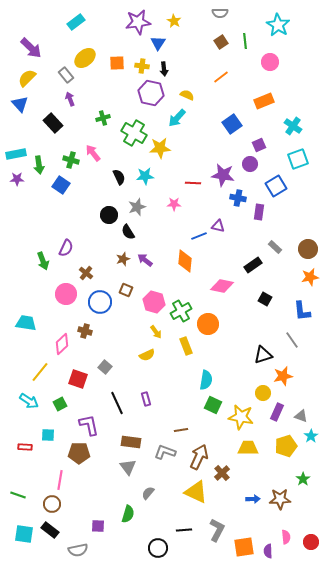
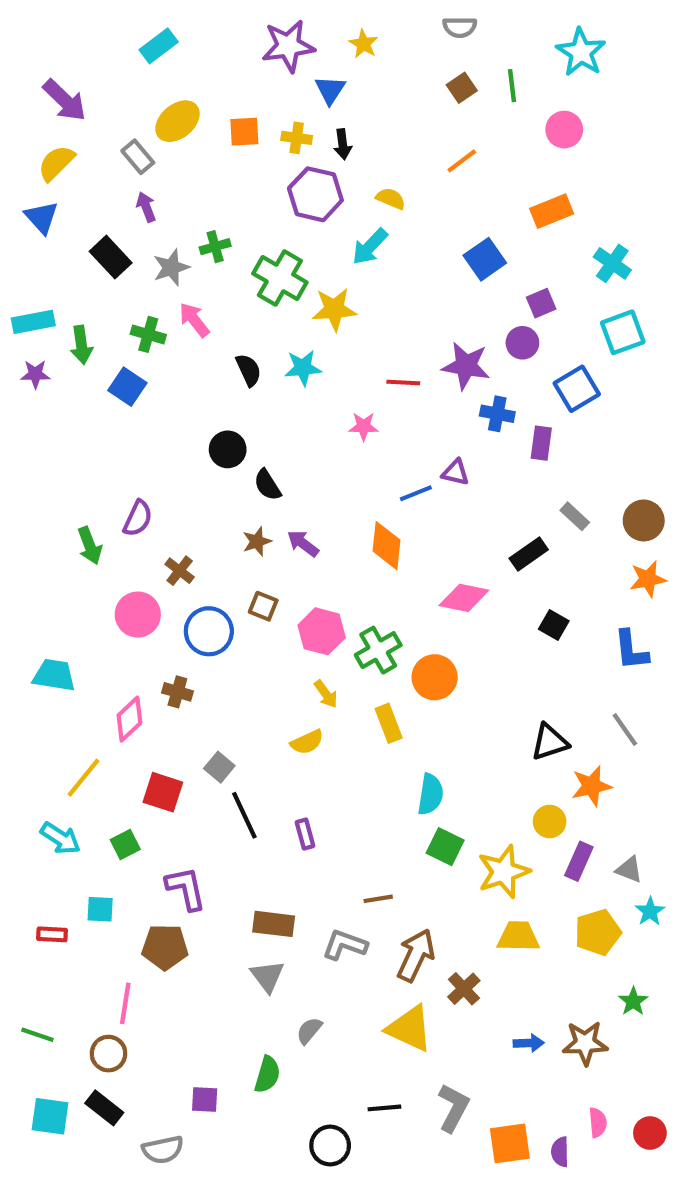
gray star: (137, 207) -> (171, 268), moved
gray line: (292, 340) -> (625, 730), moved
black line: (117, 403) -> (244, 815), moved
yellow star: (241, 417) -> (504, 872), turned -30

